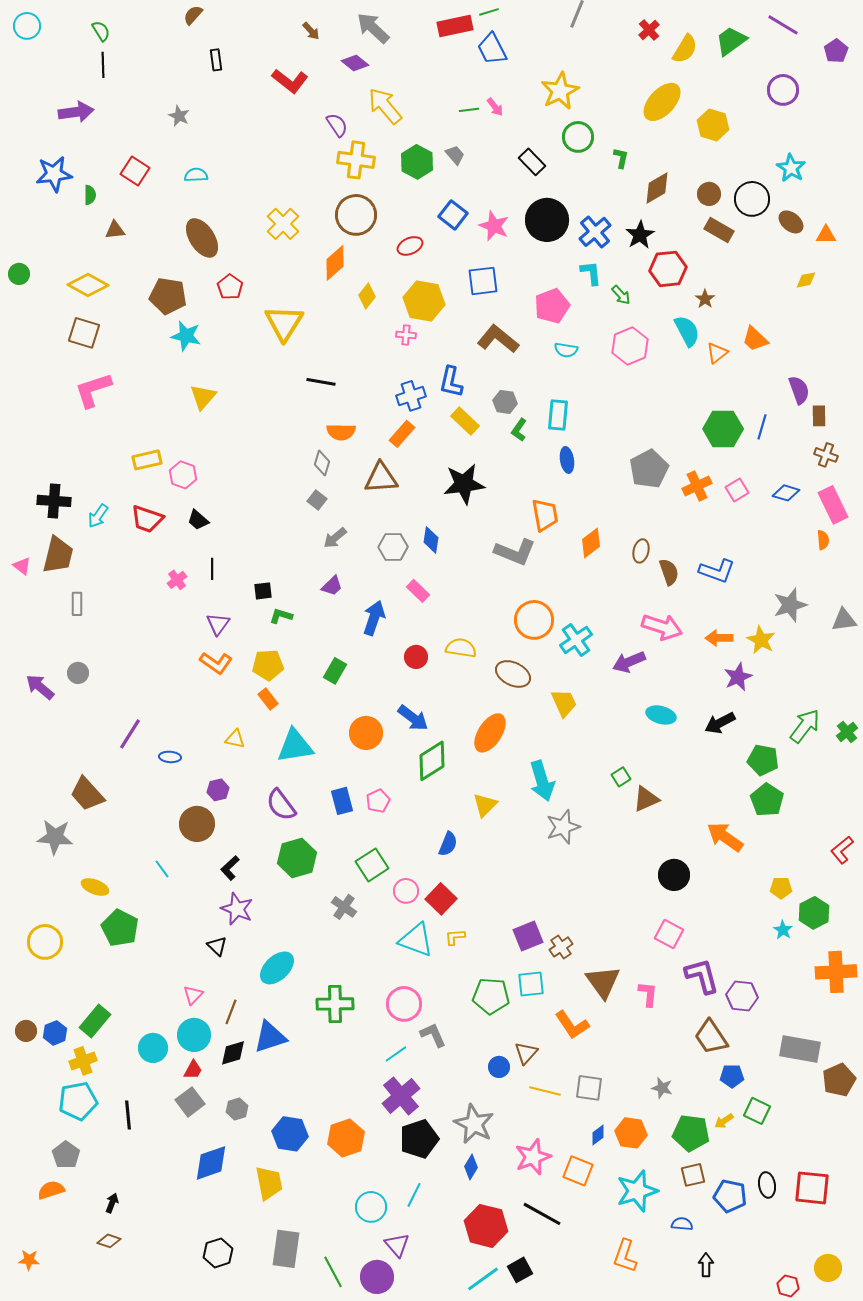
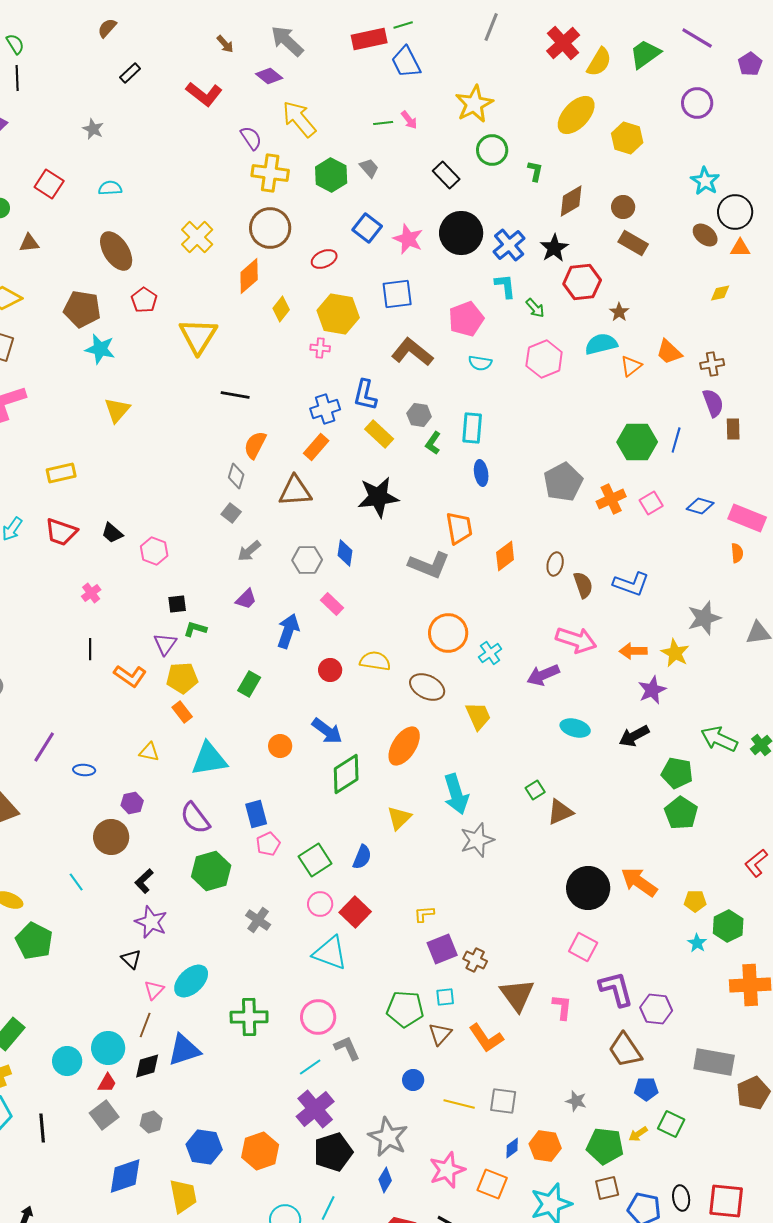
red cross: (649, 30) -> (563, 43), size x1.6
black rectangle: (216, 60) -> (130, 73), turned 55
black circle: (752, 199) -> (735, 212), moved
cyan semicircle: (687, 331) -> (601, 344), turned -76
orange semicircle: (341, 432) -> (255, 445), turned 116
brown cross: (826, 455) -> (712, 364), moved, turned -30
pink hexagon: (183, 475) -> (154, 551), moved
pink rectangle: (833, 505) -> (747, 518), turned -42
black line: (212, 569) -> (90, 649), moved
purple triangle: (218, 624) -> (165, 644), moved
cyan cross: (576, 640) -> (490, 653), size x0.7
green arrow: (805, 726) -> (719, 739), turned -102
orange circle: (366, 733) -> (280, 746), size x0.7
pink pentagon: (378, 801) -> (268, 844), moved
orange arrow: (725, 837) -> (639, 882), moved
green square: (372, 865) -> (315, 860), moved
black circle: (674, 875) -> (588, 888), size x1.4
yellow L-shape: (455, 937) -> (424, 914), moved
brown cross: (561, 947) -> (475, 960), turned -30
cyan square: (531, 984) -> (445, 997), size x0.7
pink triangle: (193, 995) -> (154, 990), moved
brown triangle: (526, 1053) -> (440, 1034), moved

